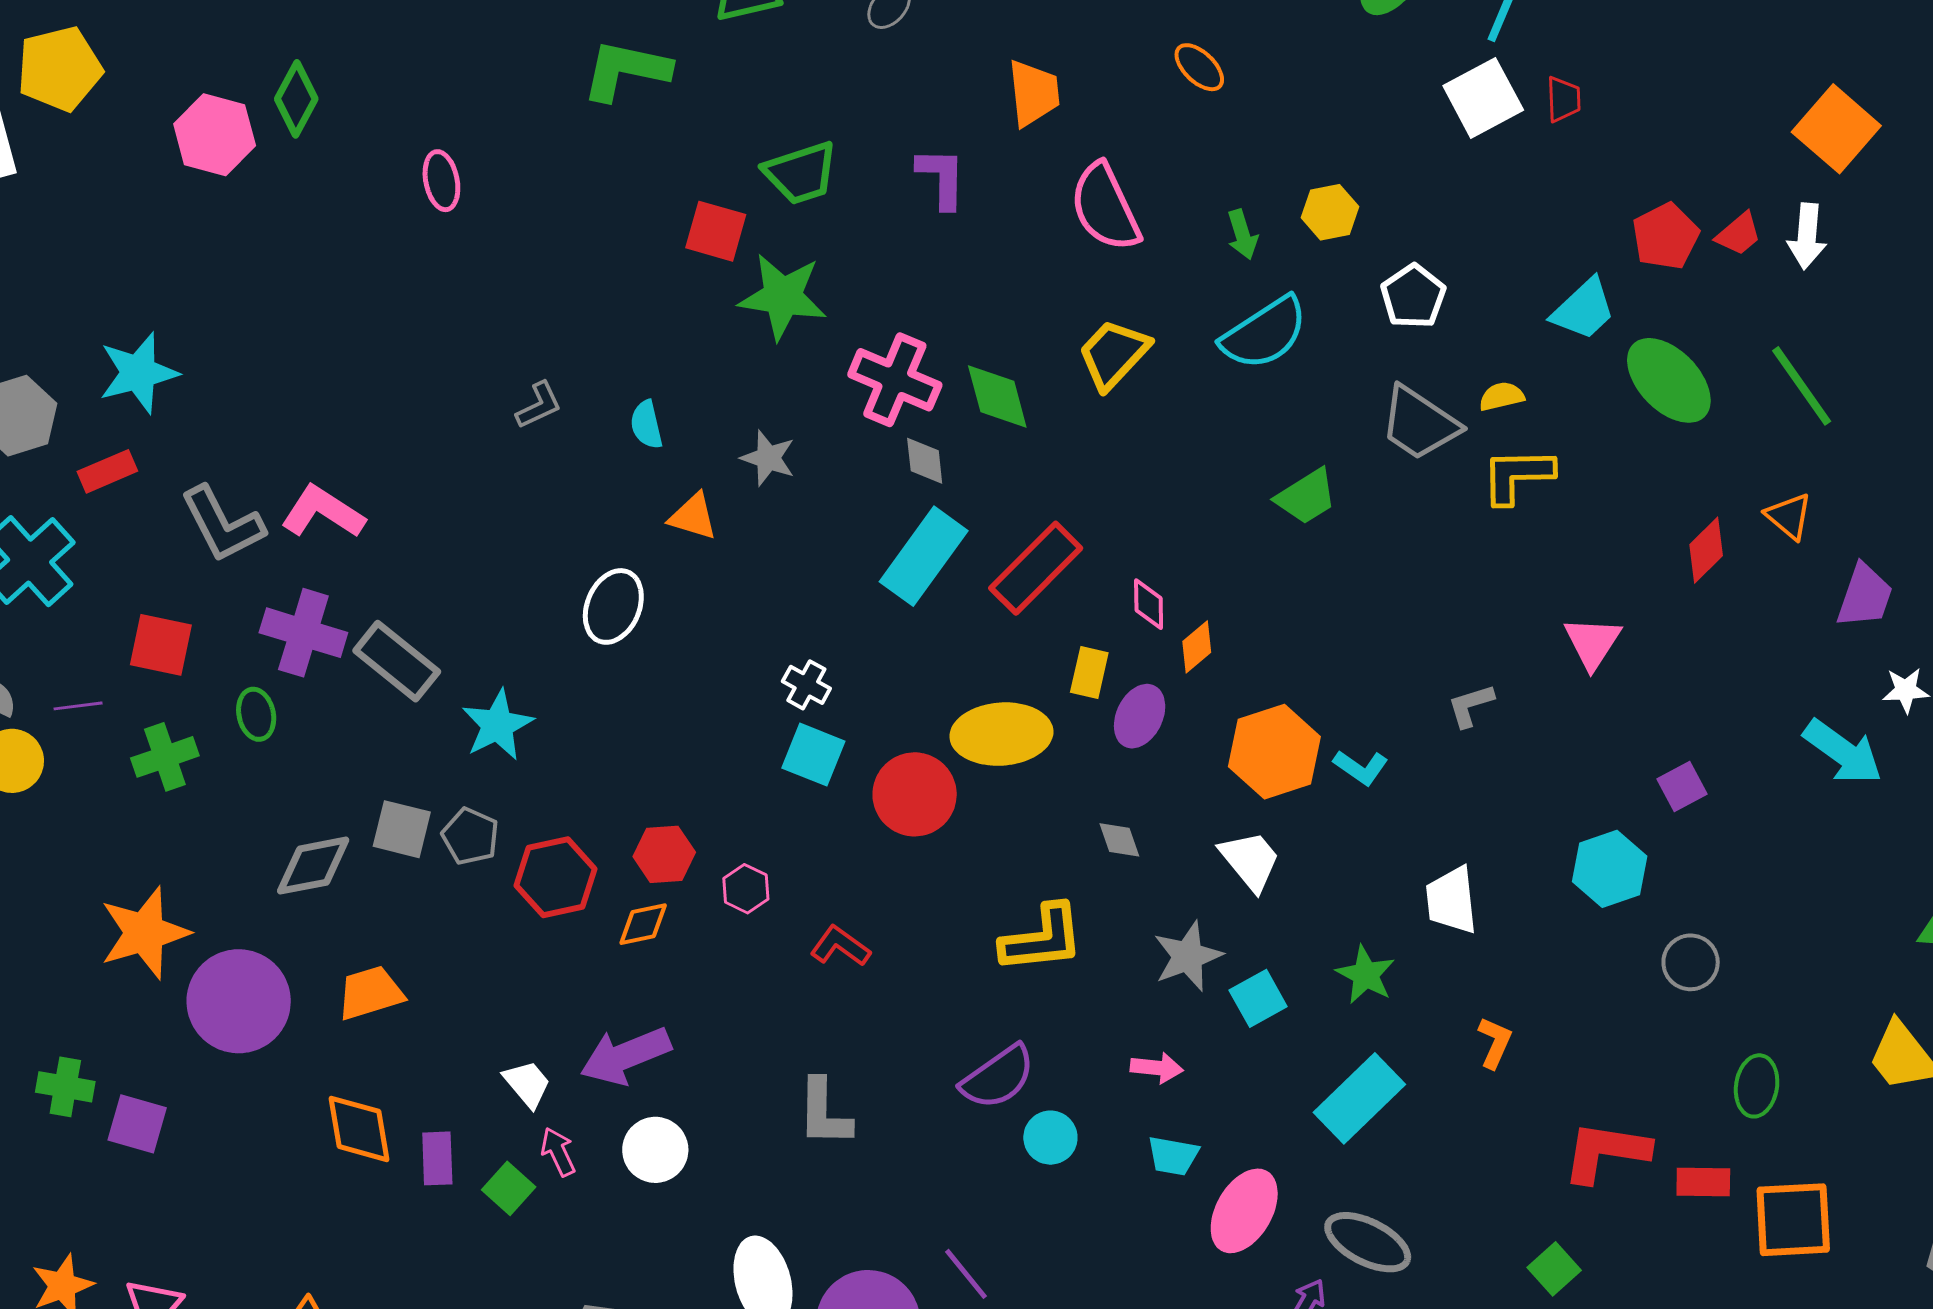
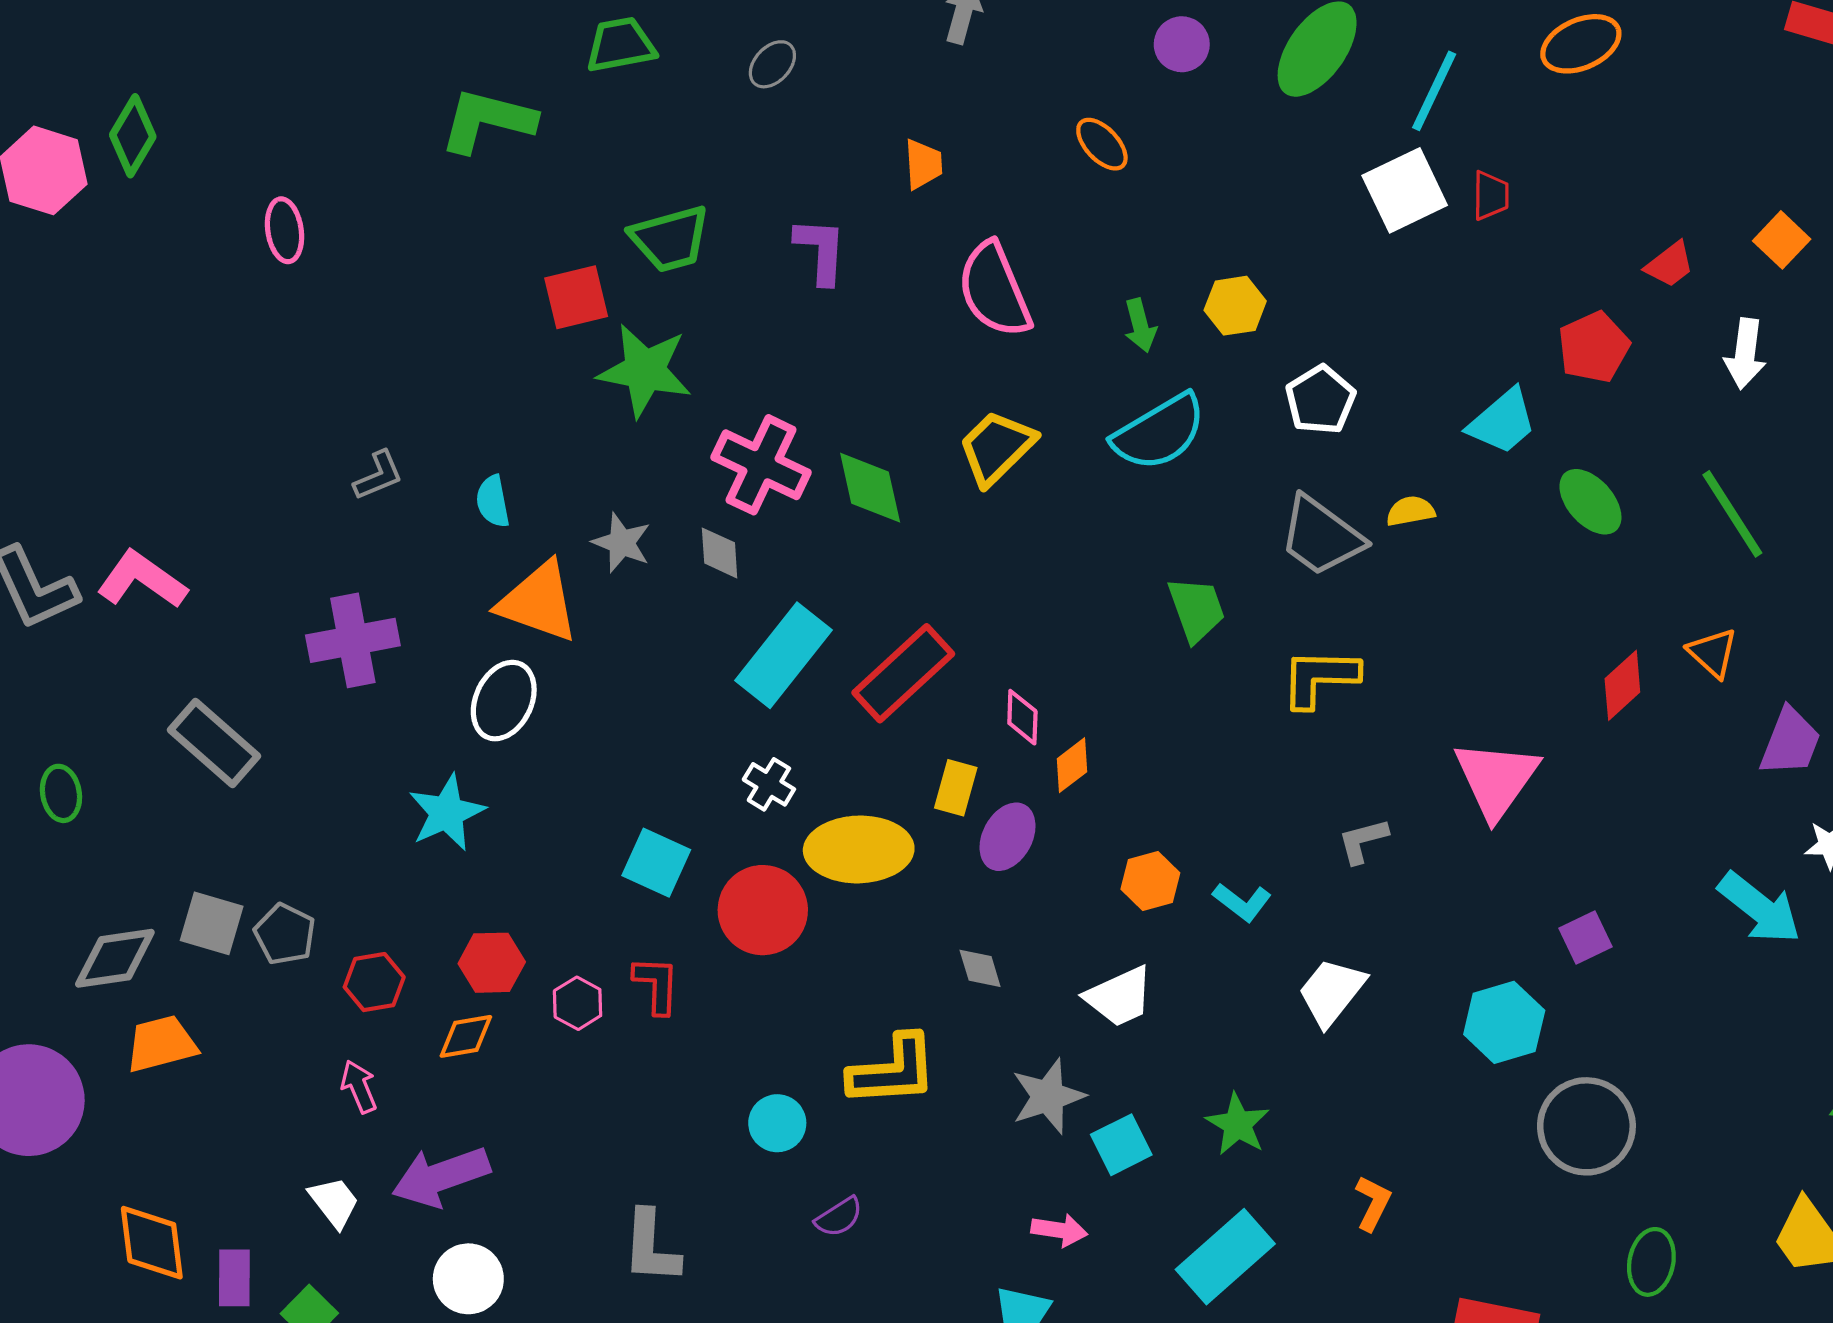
orange trapezoid: (1034, 93) -> (923, 164), size x0.7
orange square: (1836, 129) -> (1782, 240), size x0.6
red square: (716, 231) -> (576, 297), turned -32
red trapezoid: (1739, 234) -> (1670, 265), moved
green ellipse: (1669, 380) -> (1590, 502), size x0.7
gray diamond: (925, 461) -> (720, 553), moved
yellow L-shape: (1517, 475) -> (1320, 678), moved
green trapezoid: (1306, 497) -> (1196, 609), turned -80
orange triangle: (693, 517) -> (538, 602), size x1.6
white ellipse: (613, 606) -> (504, 701), moved
purple cross: (303, 633) -> (353, 640), moved, turned -30
pink triangle: (1592, 643) -> (1496, 779), size x1.4
white cross: (806, 685) -> (769, 784), moved
cyan star: (498, 725) -> (447, 813), moved
orange hexagon: (1274, 752) -> (1150, 881), size x0.6
white trapezoid: (1250, 861) -> (1119, 997), turned 102
red hexagon: (556, 877) -> (374, 982), size x0.7
white trapezoid: (1451, 900) -> (1332, 992), moved, turned 42
red L-shape: (840, 946) -> (656, 985), moved, turned 54
gray circle: (1691, 962) -> (1586, 1126), size x1.6
orange trapezoid: (370, 993) -> (161, 1044), moved
pink arrow: (1157, 1068) -> (1059, 1230), moved
purple semicircle: (998, 1077) -> (839, 1217), size x0.6
cyan circle: (1050, 1138) -> (777, 1123), moved
pink arrow: (558, 1152) -> (359, 1087), moved

